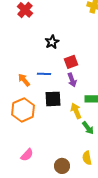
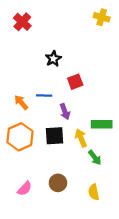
purple arrow: (72, 80) -> (65, 112), moved
black square: (53, 99) -> (55, 136), moved
brown circle: (62, 166) -> (58, 183), moved

